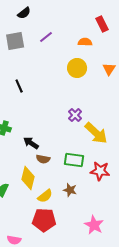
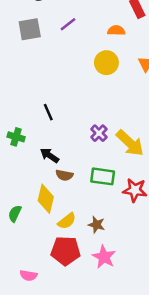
black line: (19, 86) -> (48, 112), moved
purple cross: (75, 115) -> (99, 133), moved
brown star: (70, 190) -> (96, 225), moved
pink star: (94, 225) -> (104, 257), moved

